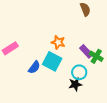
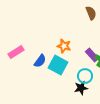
blue semicircle: (34, 67) -> (40, 61), moved

